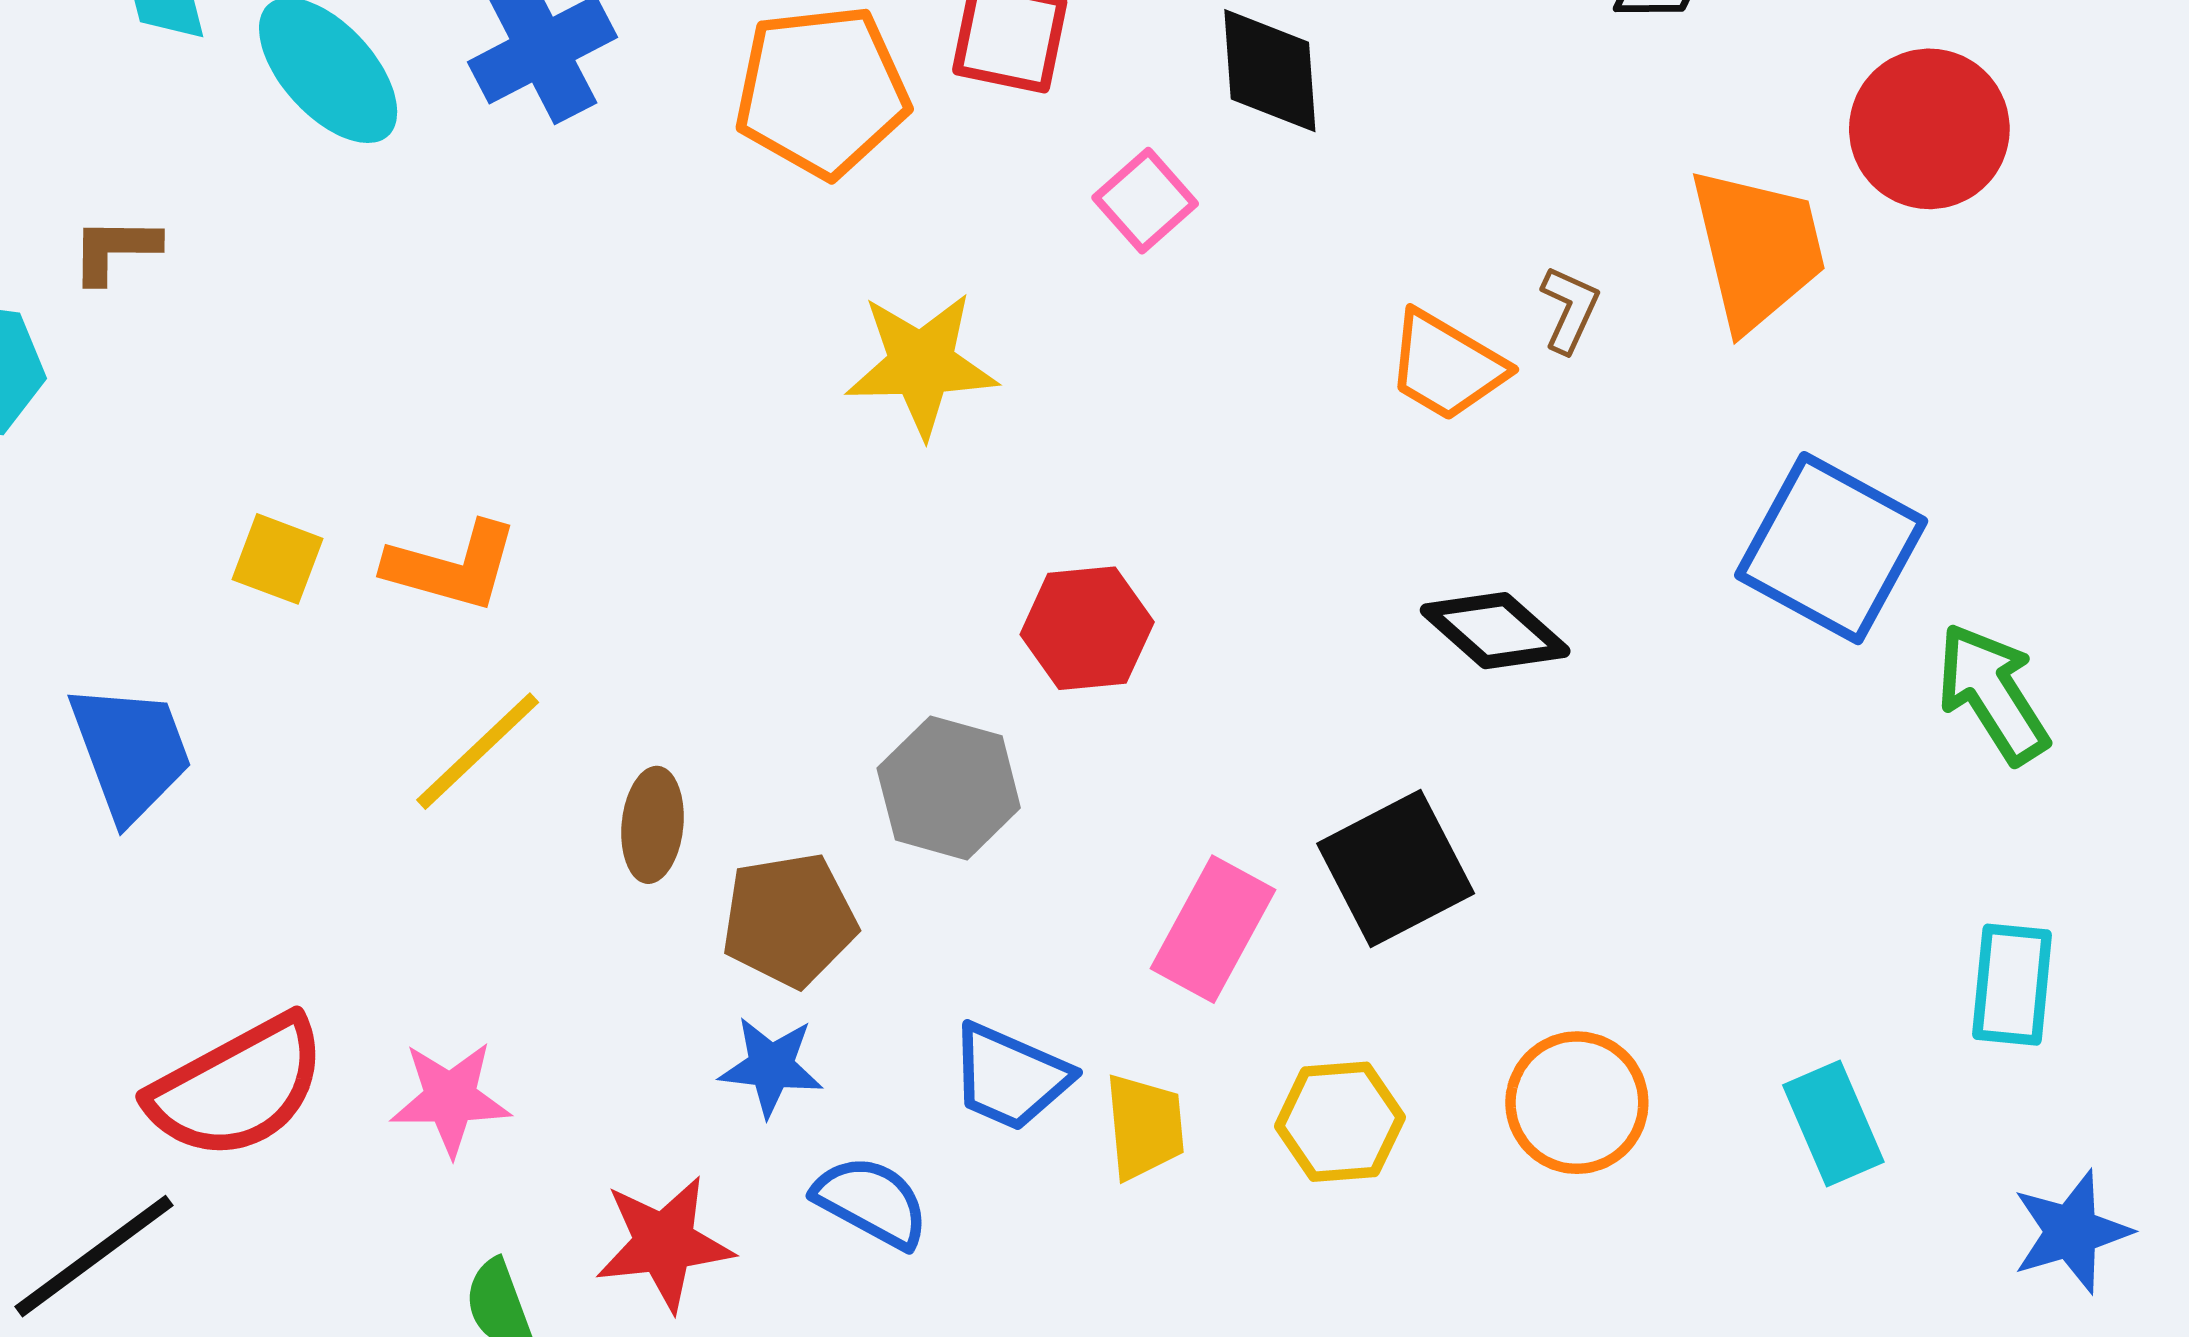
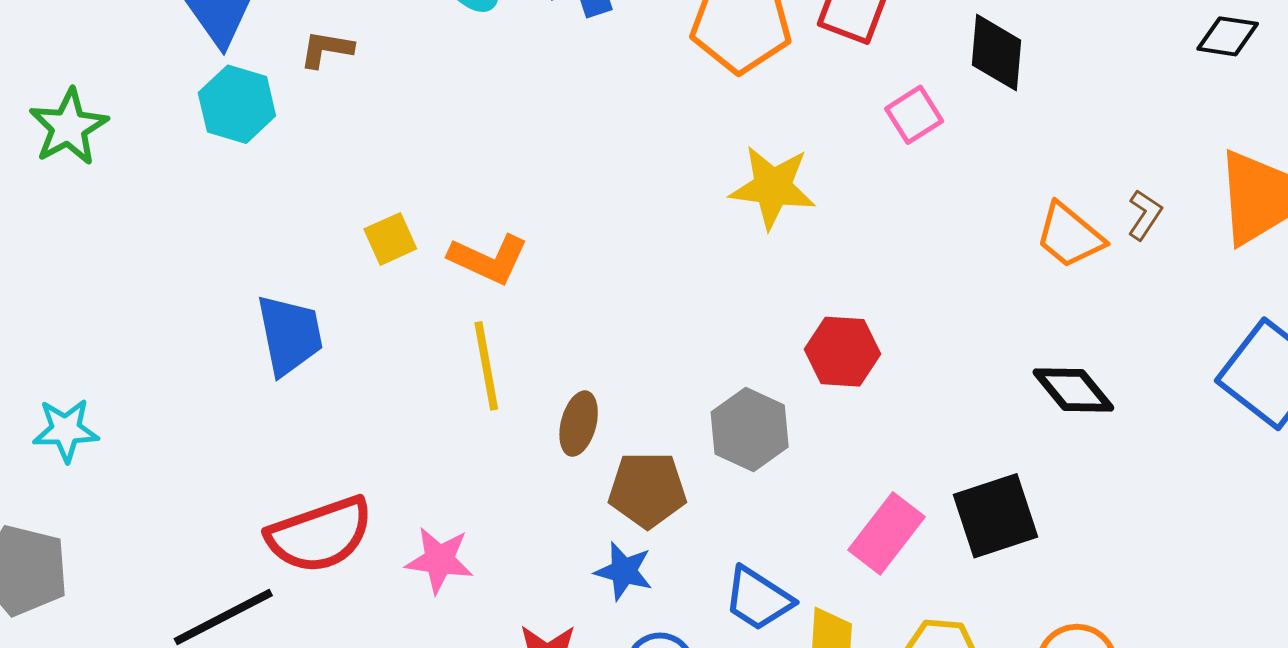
yellow square: (277, 559) -> (390, 239), turned 36
yellow line: (478, 751) -> (486, 366), turned -66

